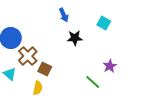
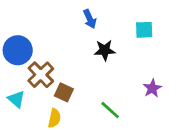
cyan square: (104, 23) -> (144, 30), turned -32
green line: (93, 82) -> (110, 110), moved

